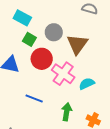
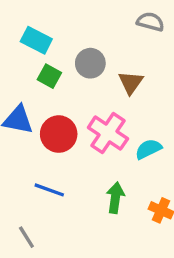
brown triangle: (77, 44) -> (131, 83), size x0.7
red circle: (42, 59) -> (59, 134), moved
blue line: (34, 99) -> (49, 190), moved

